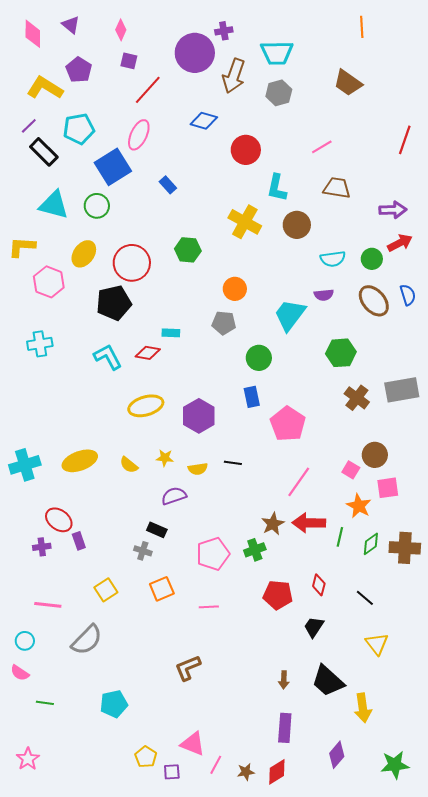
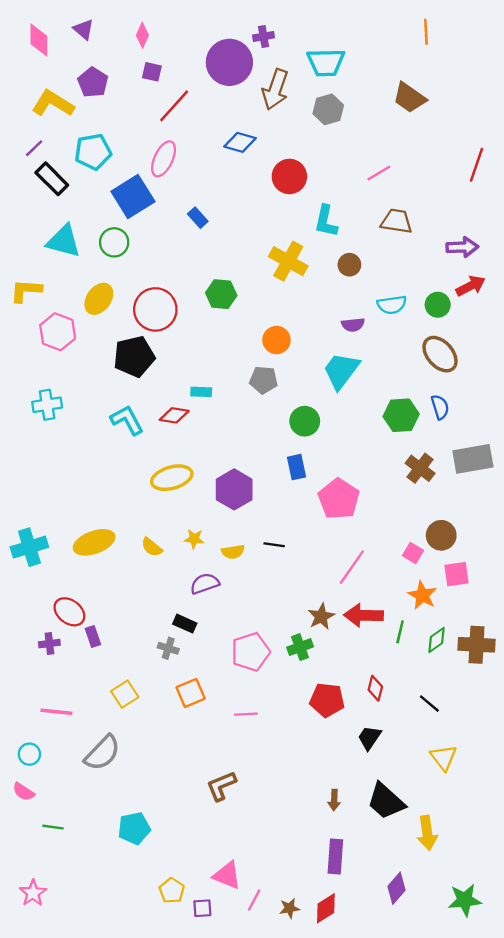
brown circle: (297, 225) -> (349, 265), size x0.7
purple semicircle: (324, 295) -> (353, 325), moved
blue semicircle: (408, 295) -> (440, 407), moved

